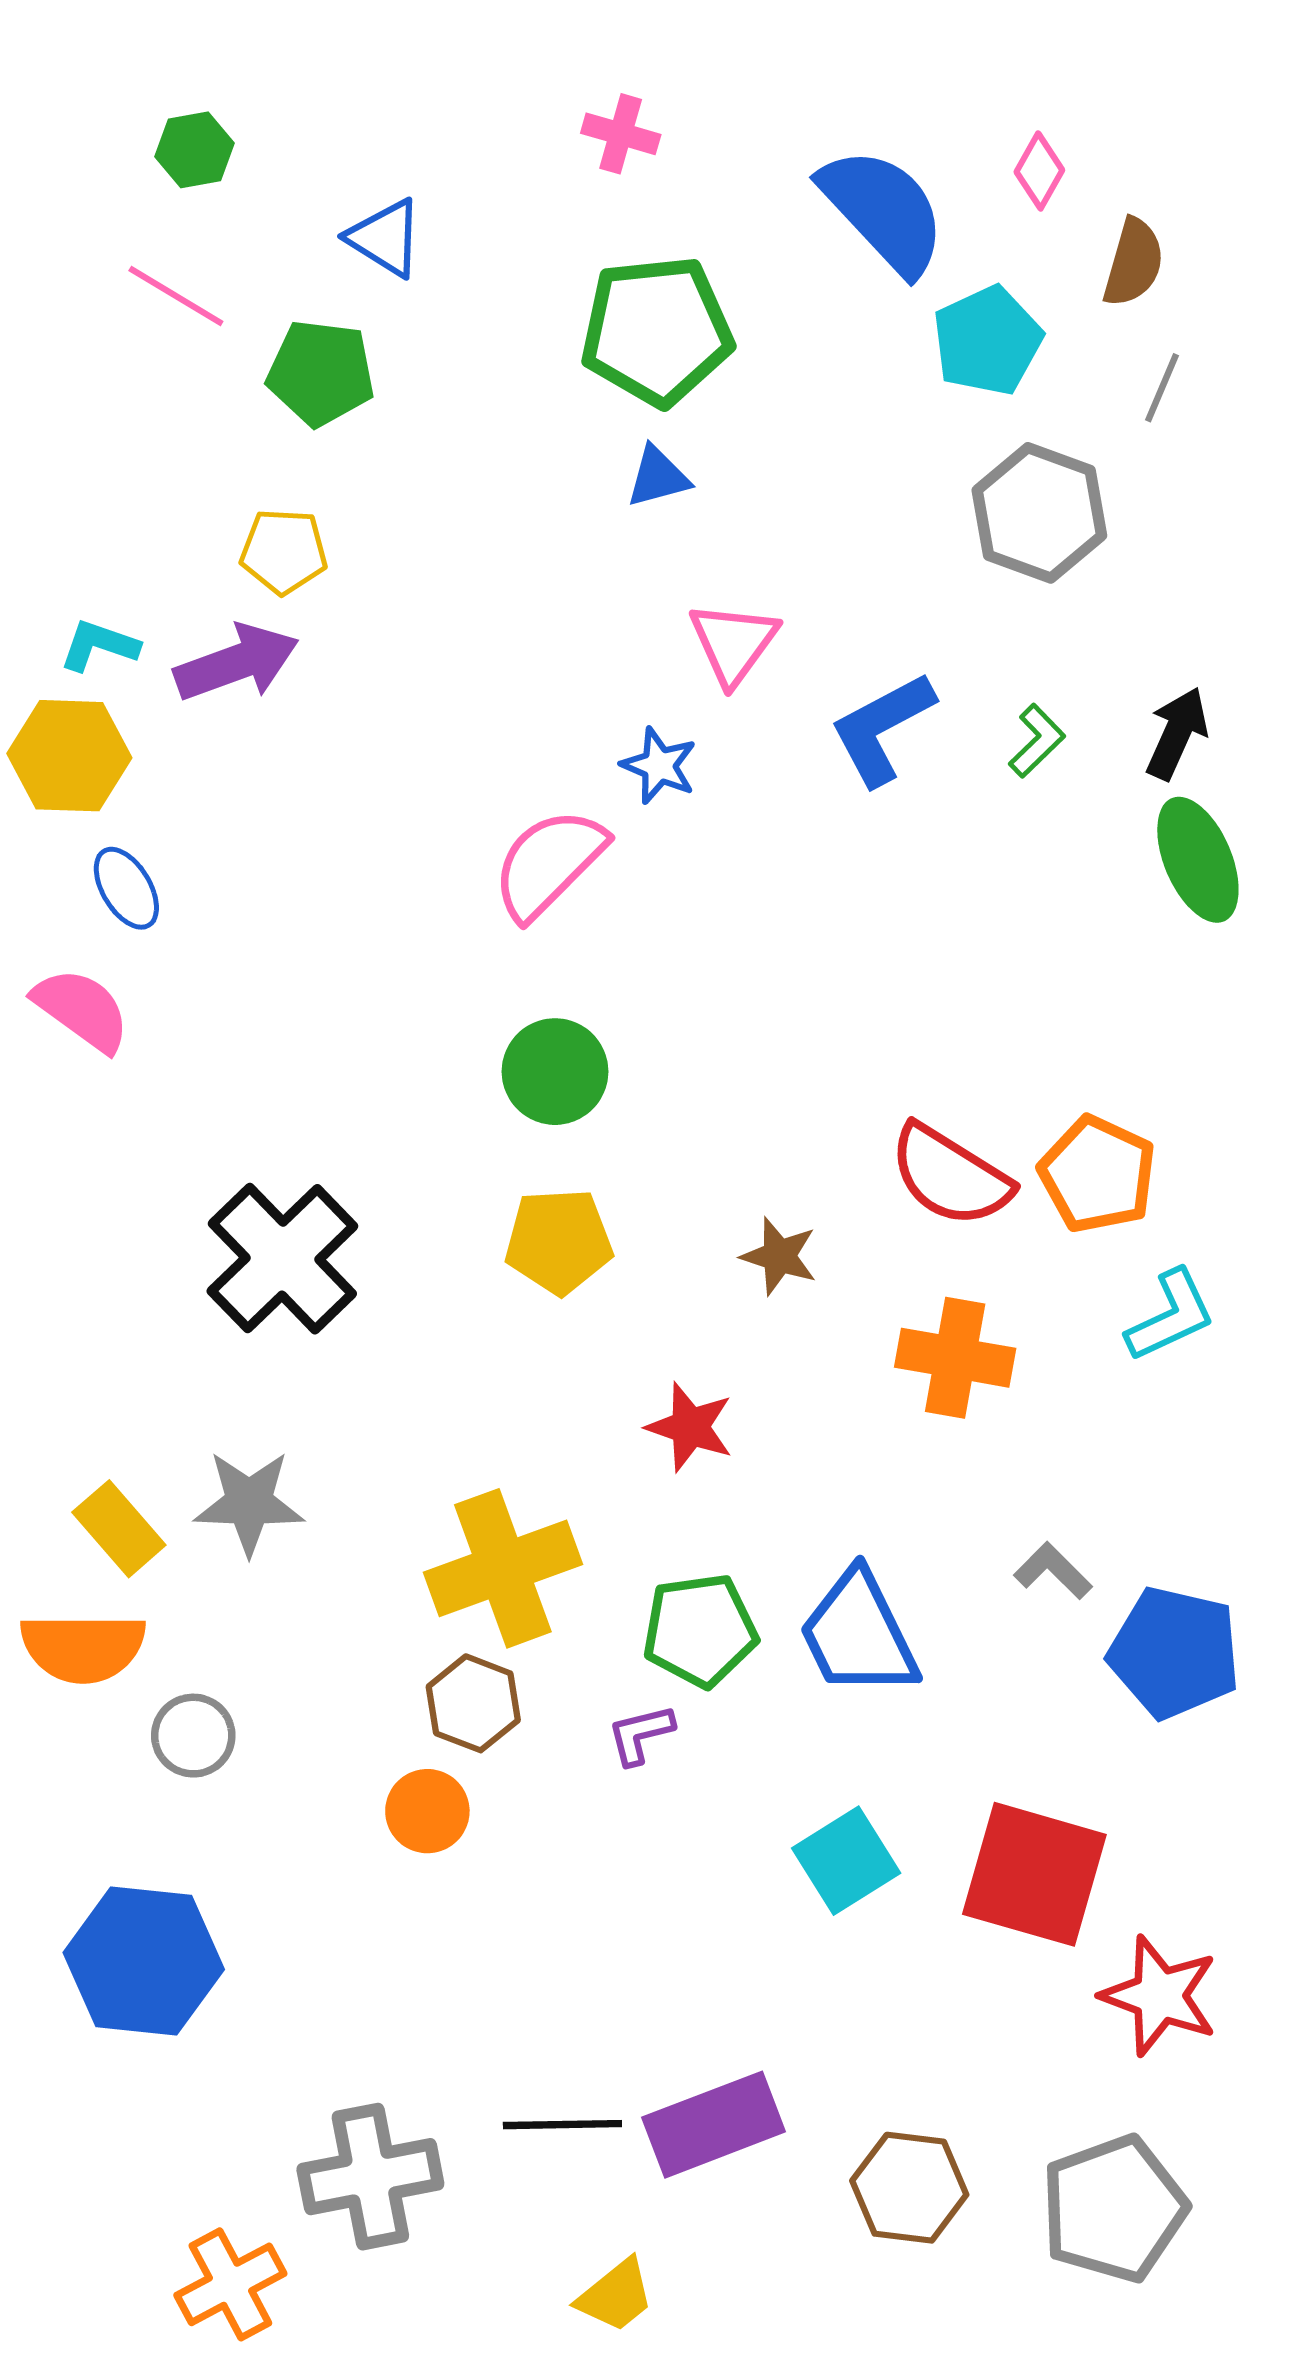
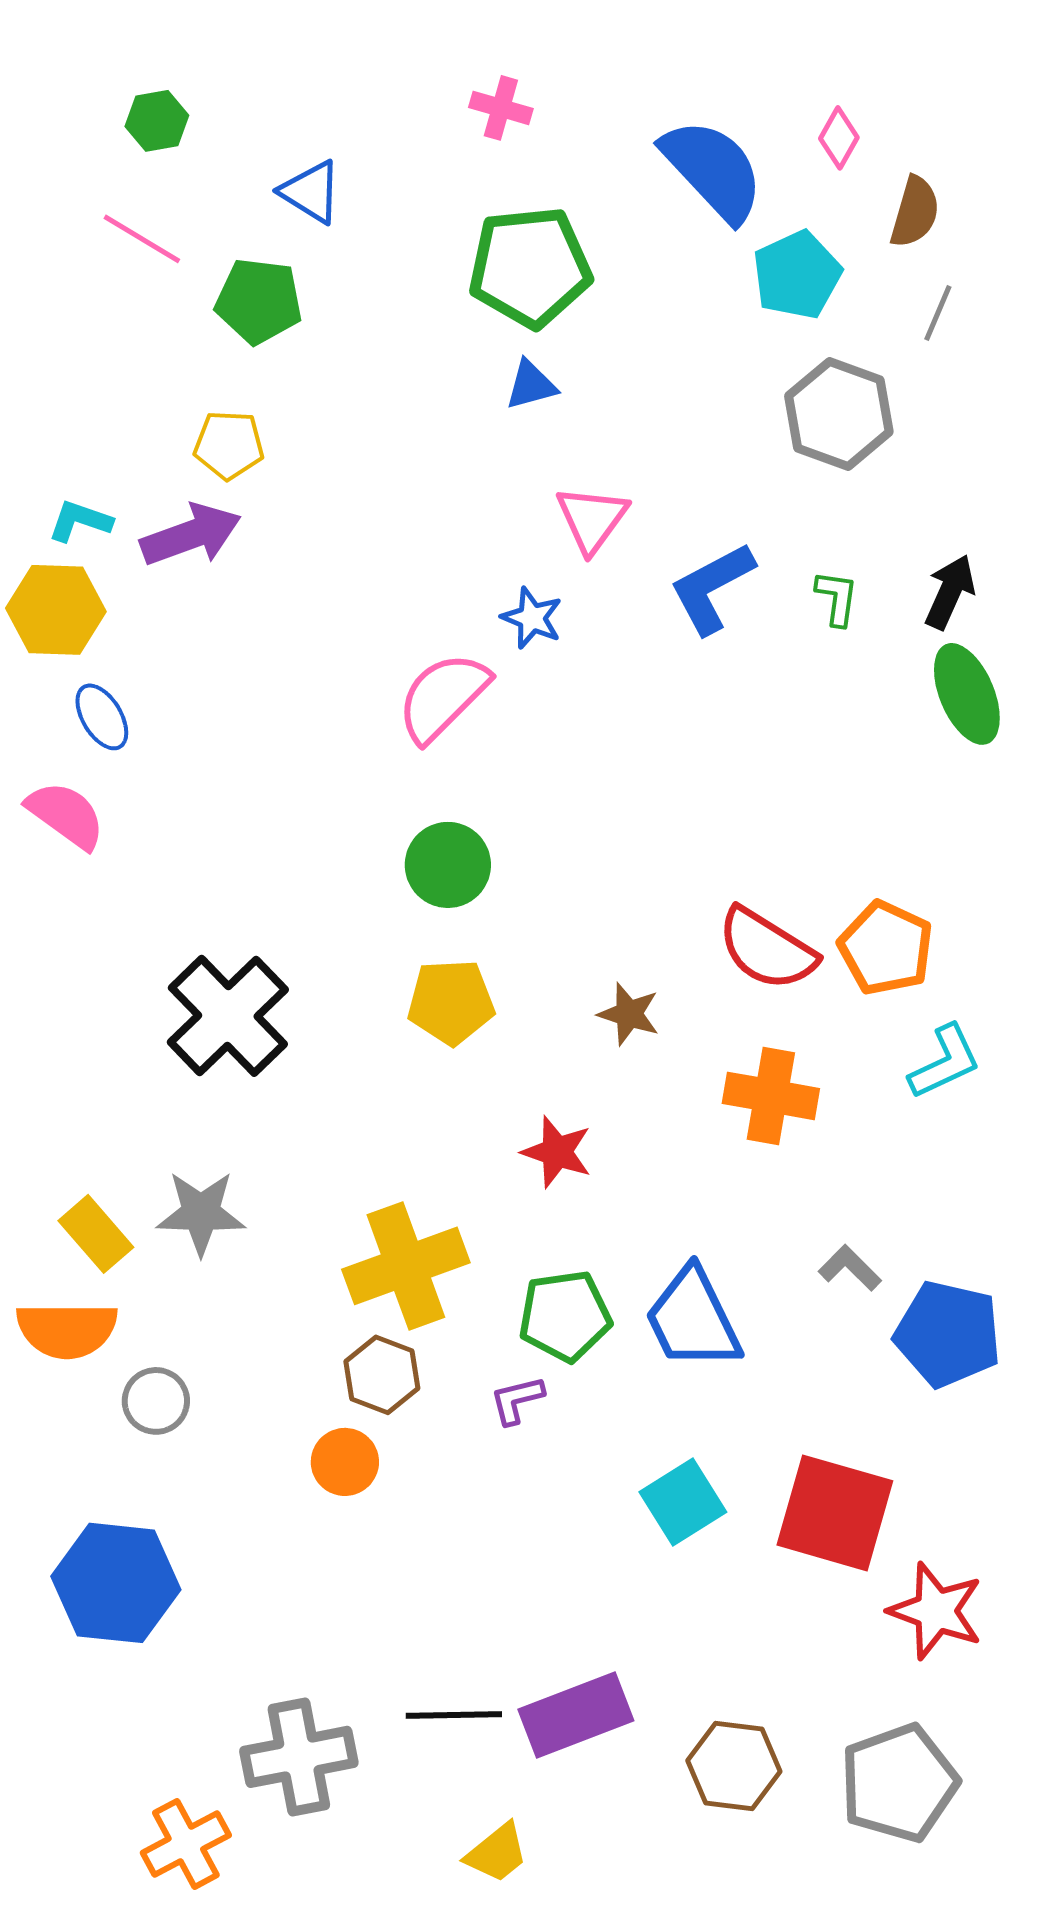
green L-shape: (1037, 741) -> (837, 598), turned -38

